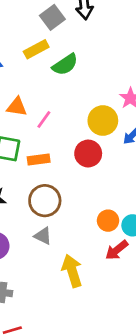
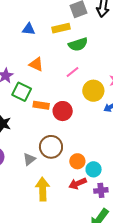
pink line: (44, 120) -> (73, 72), moved
red circle: (88, 154) -> (63, 111), moved
brown circle: (45, 201) -> (51, 147), moved
gray triangle: (43, 236) -> (29, 159), turned 40

